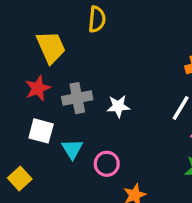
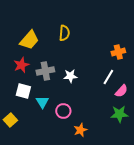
yellow semicircle: (97, 19) -> (64, 33), moved
yellow trapezoid: (51, 47) -> (29, 40), turned 65

